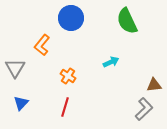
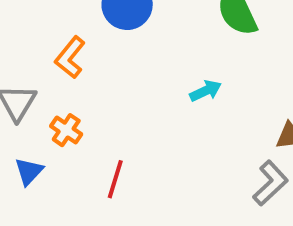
orange cross: (68, 76) -> (66, 130), moved

